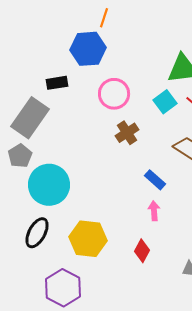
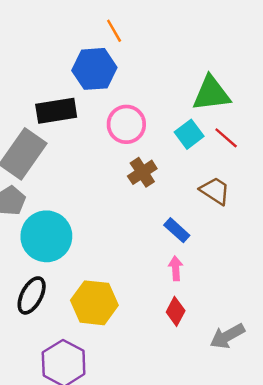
orange line: (104, 18) -> (114, 31), turned -48
black rectangle: (57, 83) -> (56, 111), size x1.5
red diamond: (142, 251) -> (176, 311), moved

